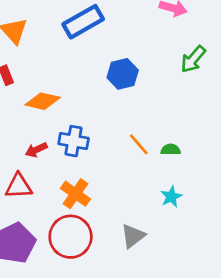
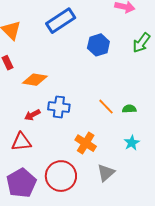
blue hexagon: (123, 74) -> (98, 45), moved
orange cross: (76, 194) -> (86, 143), moved

